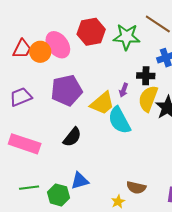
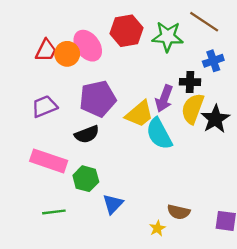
purple arrow: (124, 90) -> (164, 99), size x1.6
black semicircle: (72, 137) -> (87, 134), moved, turned 30
blue triangle: (80, 181) -> (113, 204), turned -30
green hexagon: (59, 195) -> (86, 179), moved

